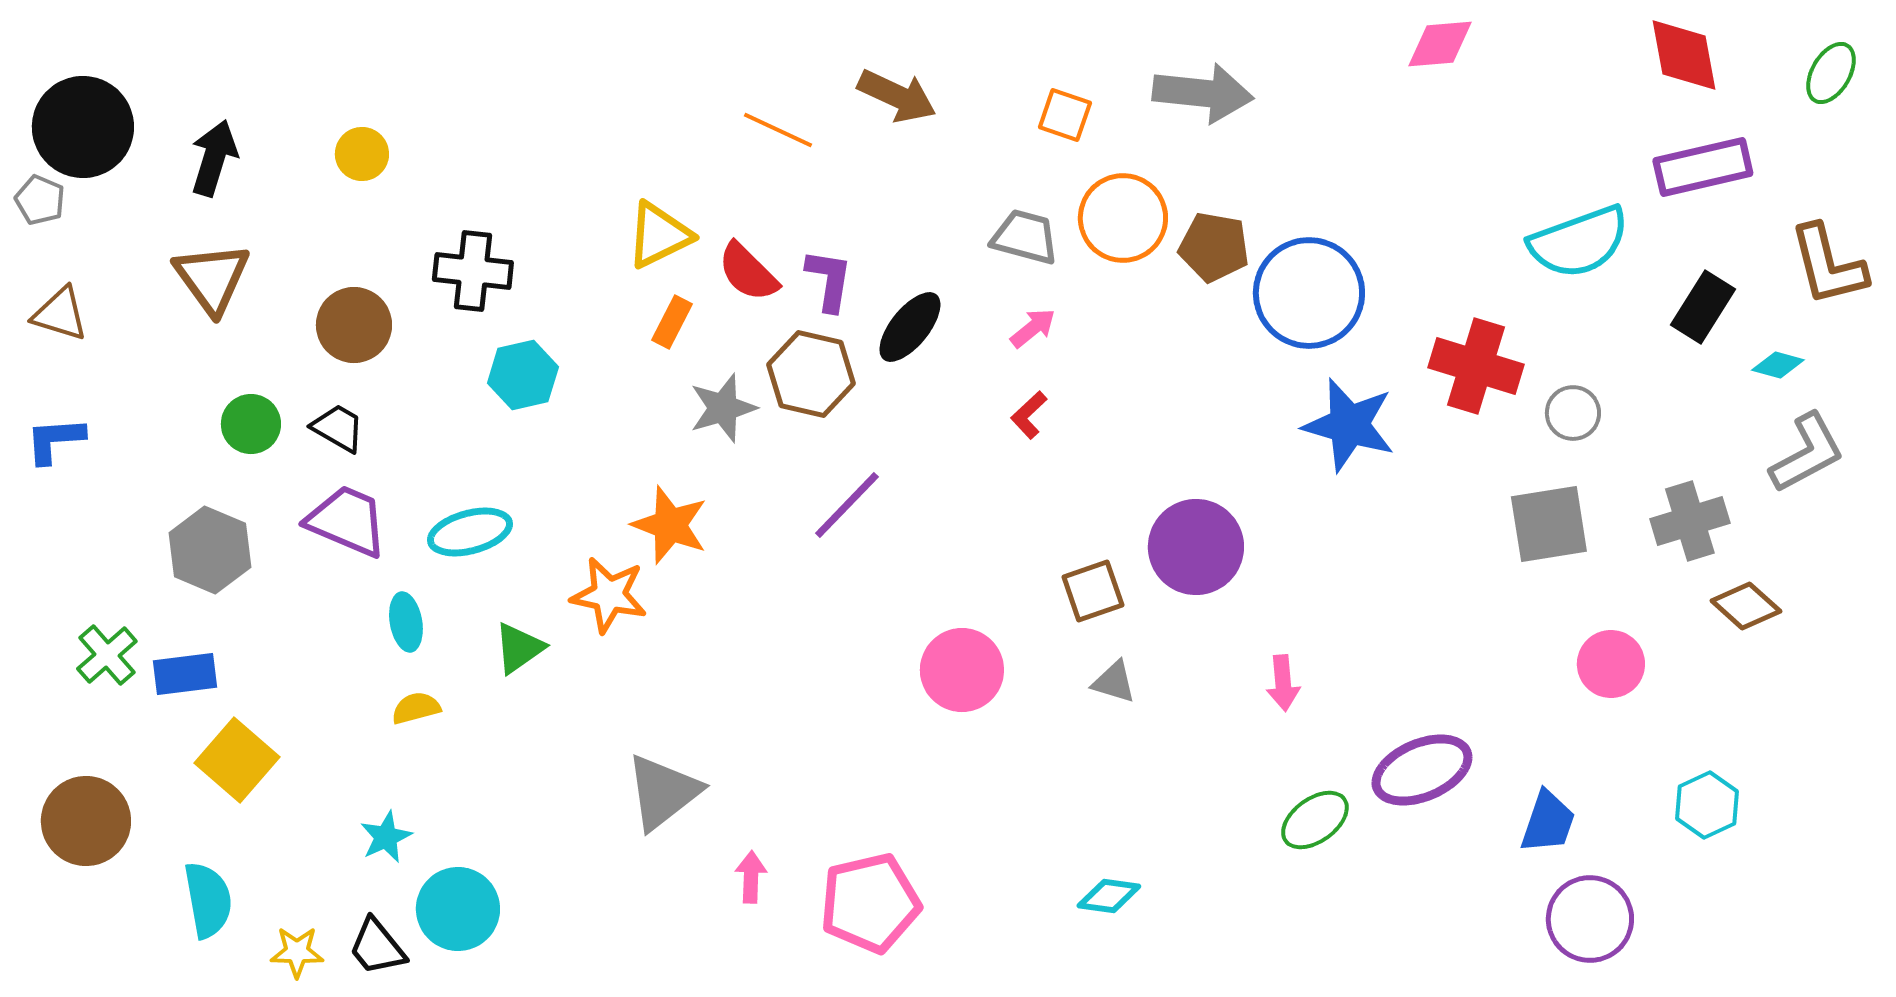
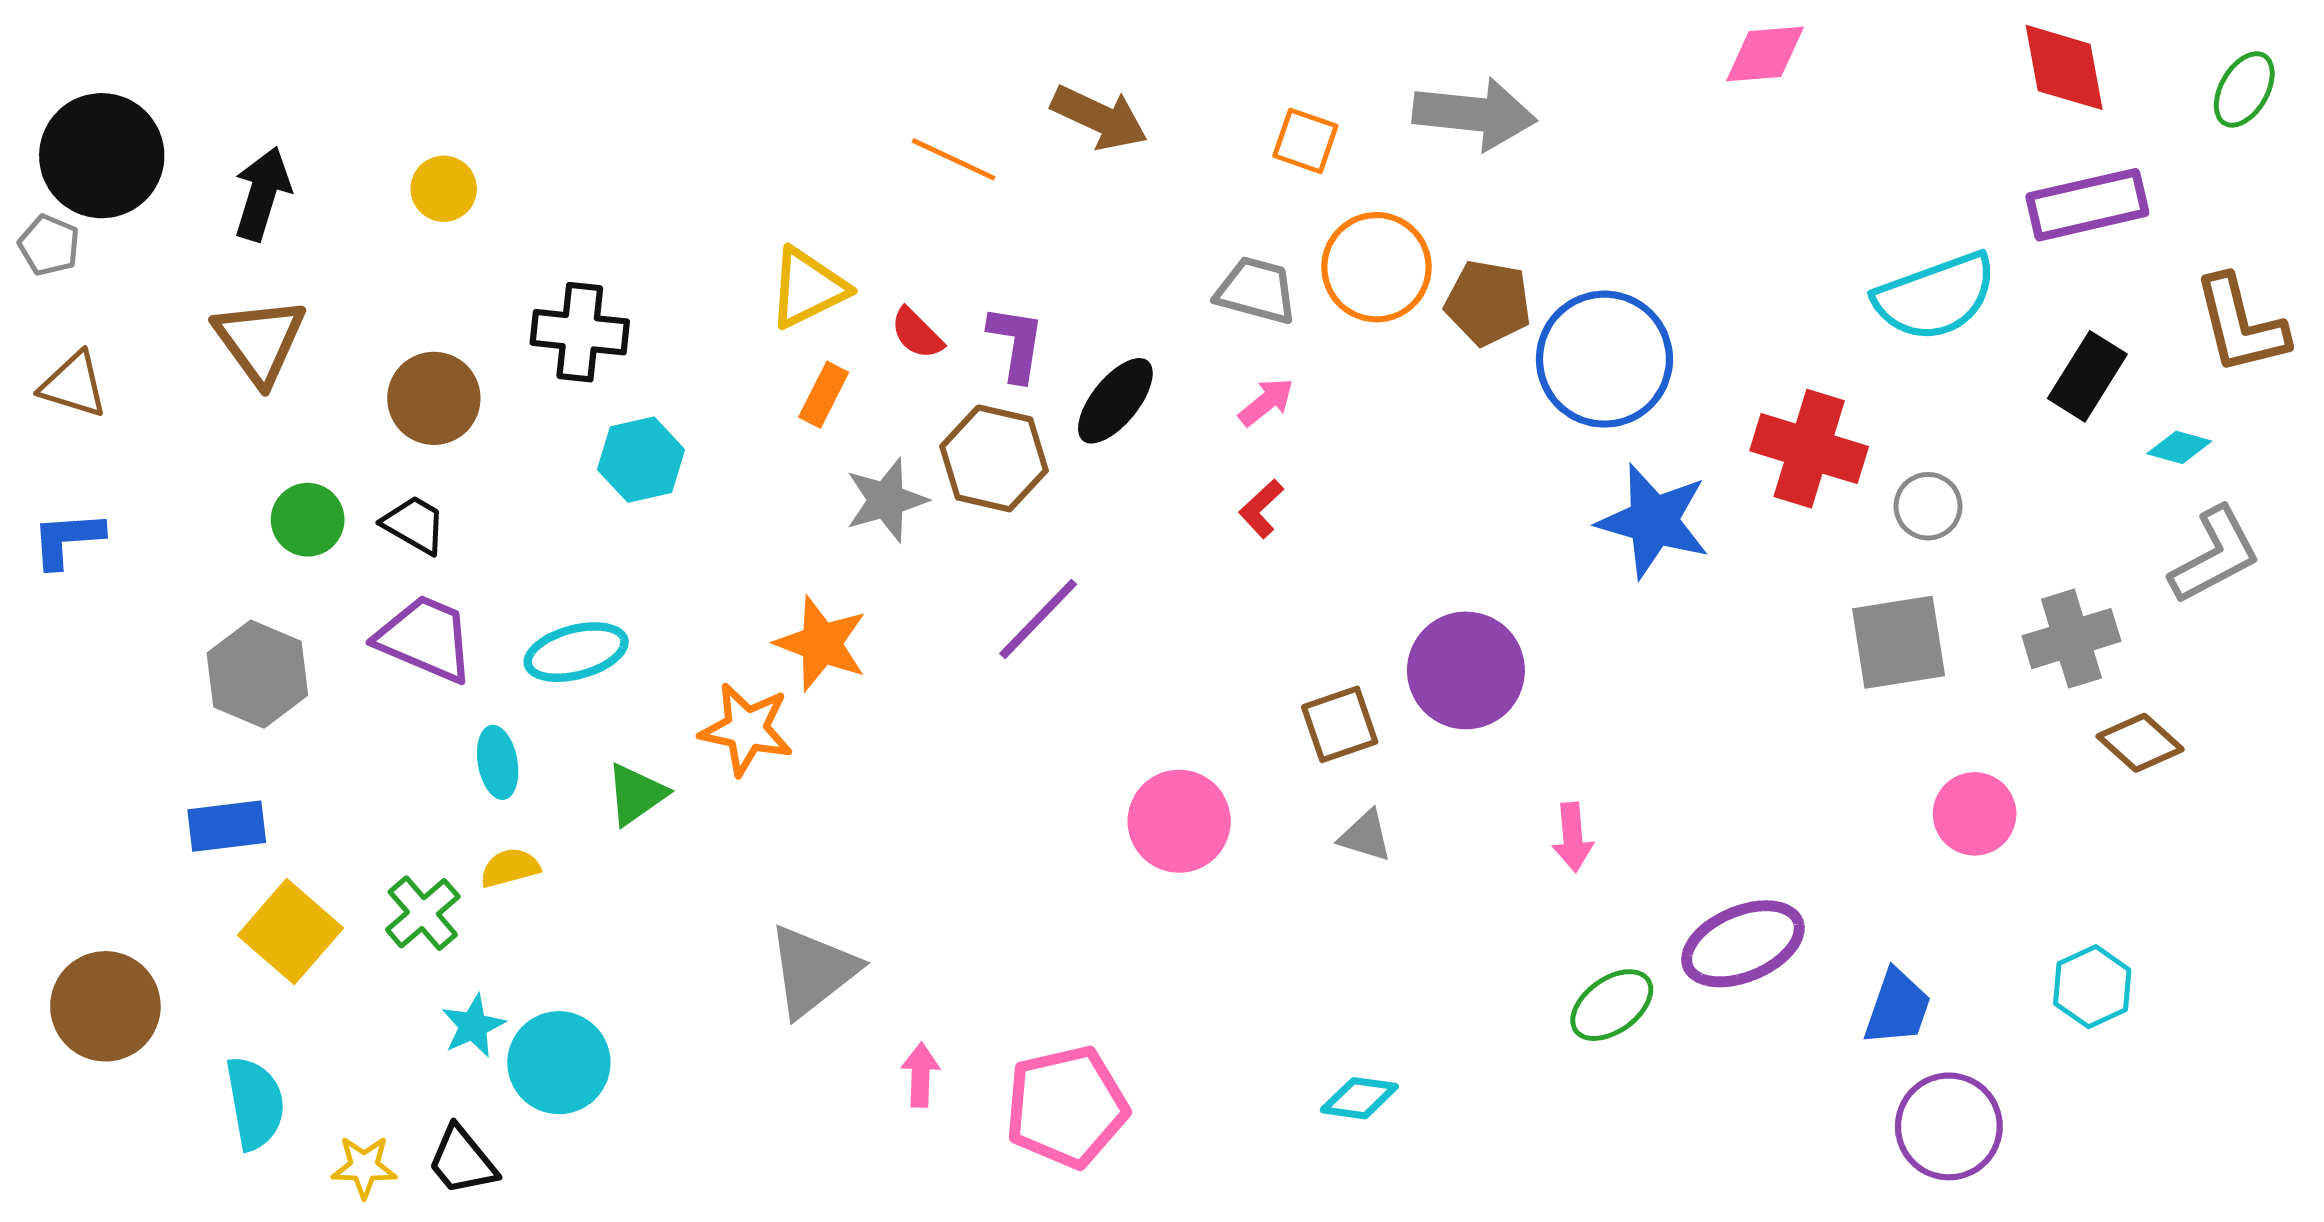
red semicircle: (748, 272) -> (917, 333), size x0.7
green cross: (107, 655) -> (423, 913), moved
cyan circle: (458, 909) -> (559, 1063), moved

